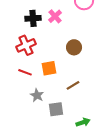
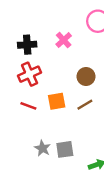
black cross: (33, 18) -> (27, 45), moved
brown line: (73, 85) -> (85, 105), moved
gray star: (37, 95) -> (42, 148), moved

